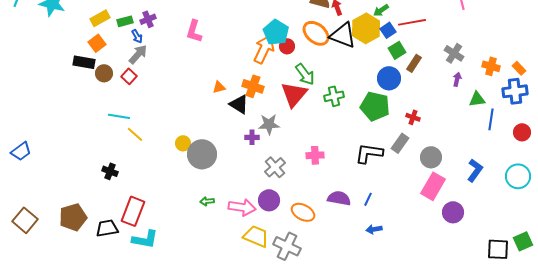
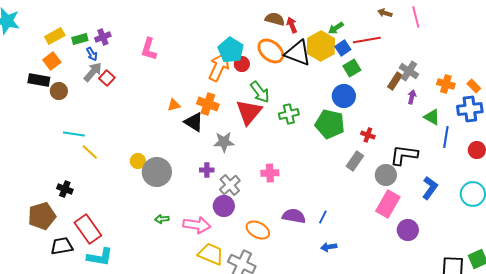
brown rectangle: (414, 63) -> (395, 81), moved
red square: (129, 76) -> (107, 78), moved
green triangle: (477, 99) -> (432, 117), turned 36
purple cross: (252, 137) -> (207, 170), moved
black L-shape: (369, 153) -> (404, 155), moved
purple circle: (269, 200) -> (224, 206), moved
red rectangle: (133, 211) -> (88, 229), turned -56
brown pentagon: (73, 217) -> (42, 216), moved

